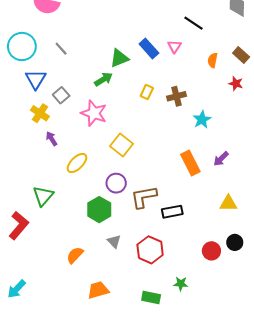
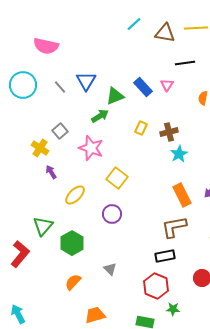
black line: (193, 23) -> (185, 63), turned -42
blue triangle: (36, 79) -> (86, 81), moved
cyan star: (202, 120) -> (179, 154), moved
brown L-shape: (144, 197) -> (174, 227), moved
green hexagon: (99, 210) -> (72, 243), moved
black rectangle: (172, 212) -> (165, 256), moved
red hexagon: (150, 250) -> (156, 286), moved
cyan arrow: (17, 289) -> (18, 314), turned 108

